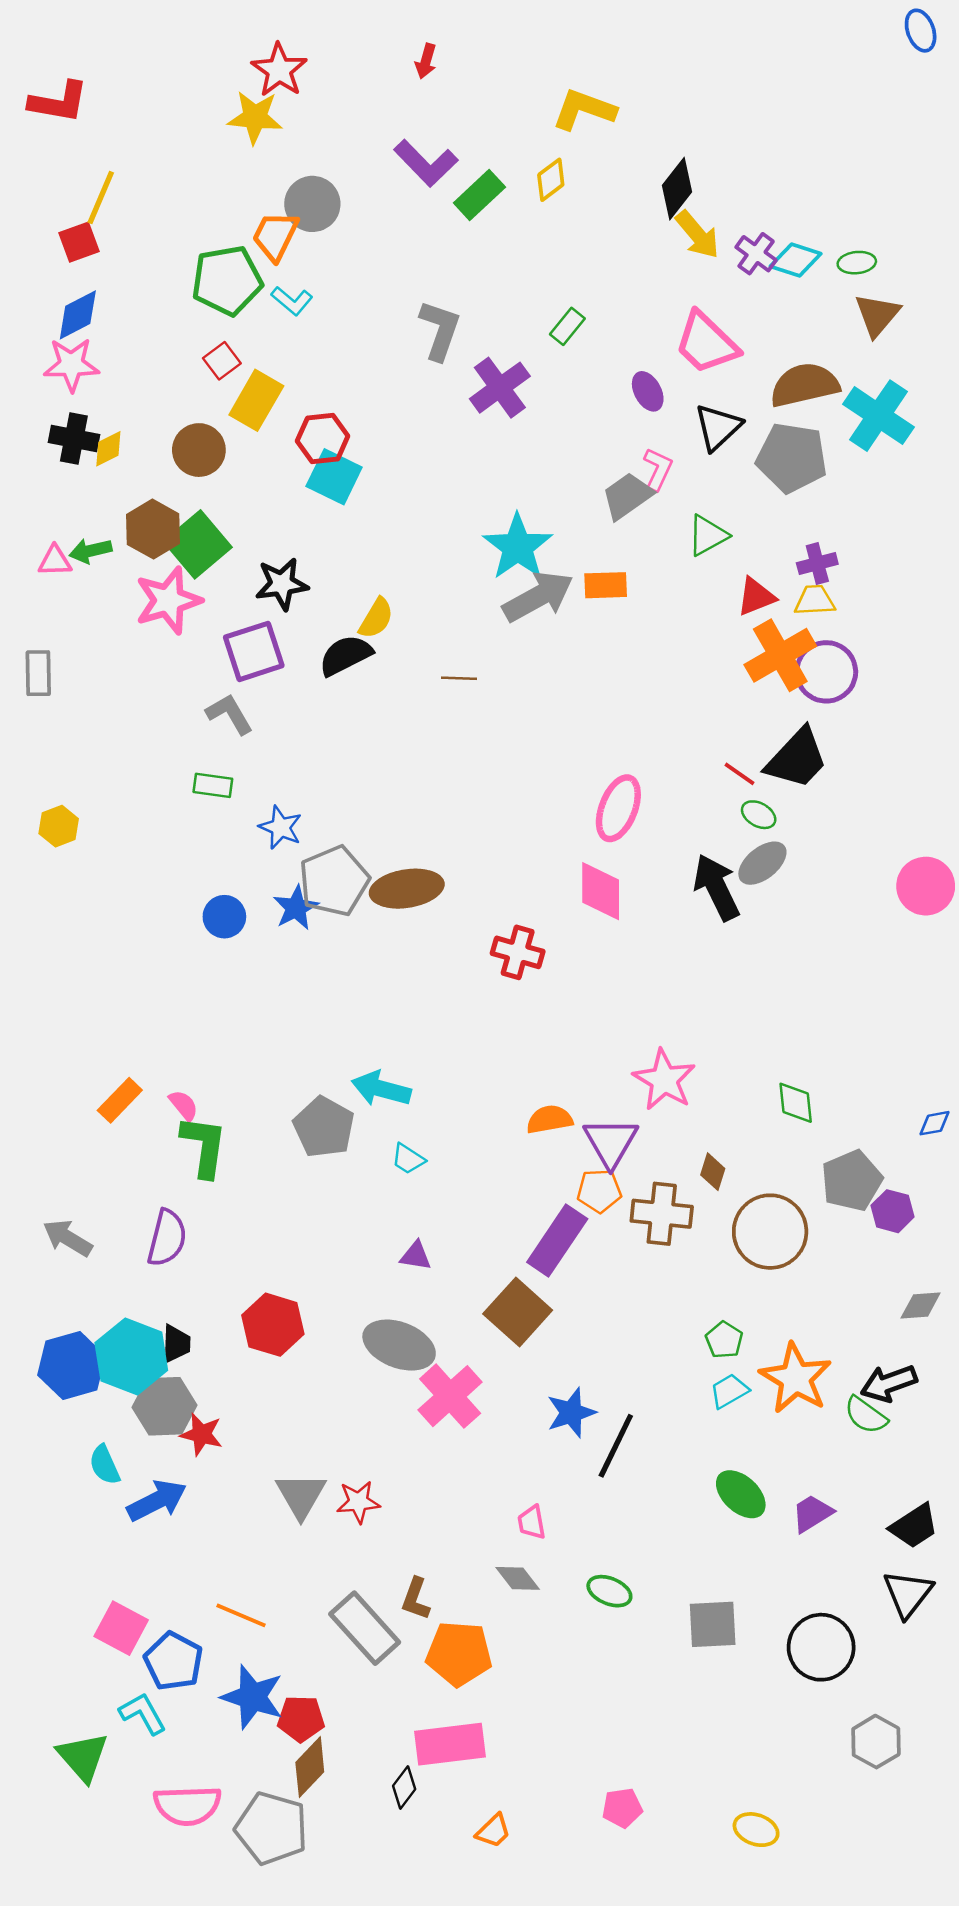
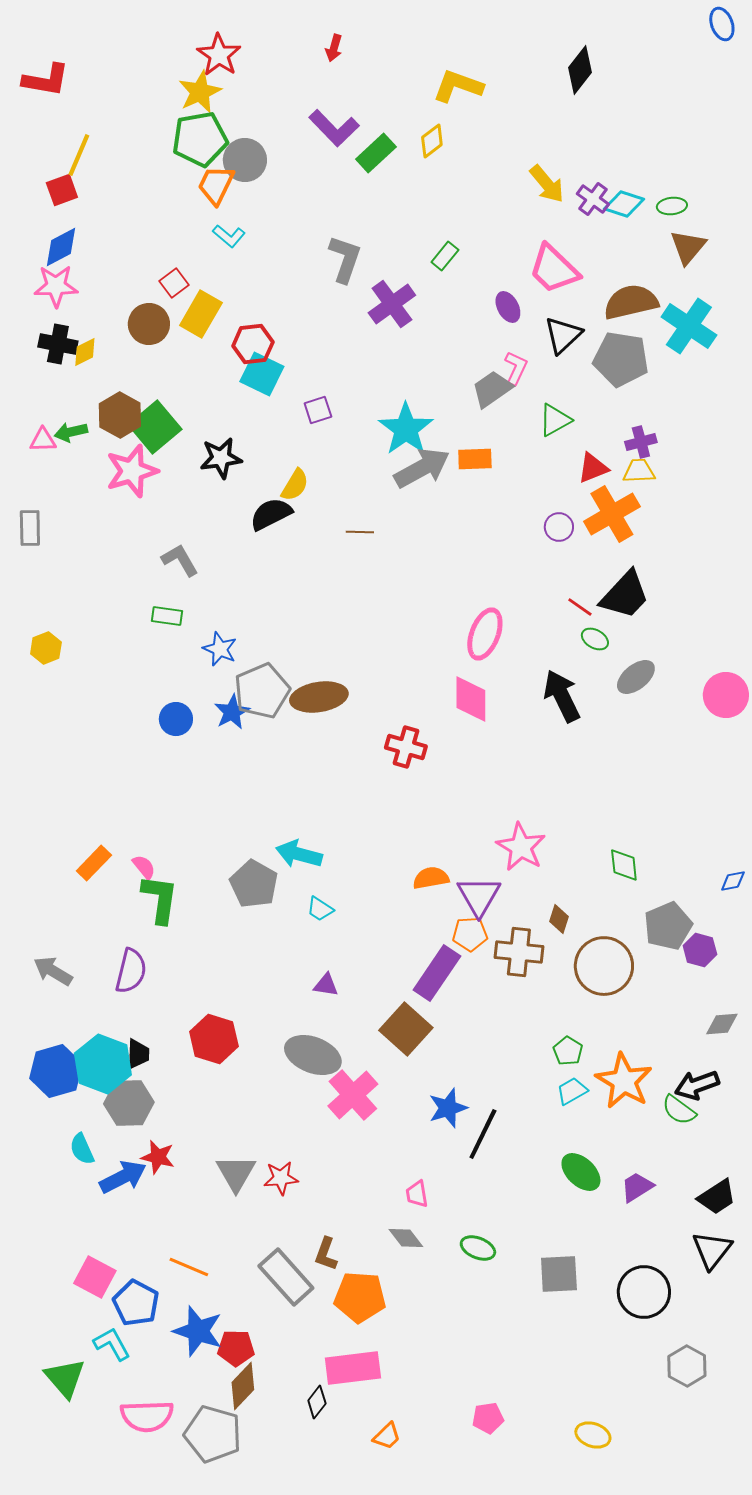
yellow star: (255, 117) -> (200, 92), turned -30
black diamond: (677, 189) -> (580, 70), moved
green pentagon: (227, 280) -> (200, 139), moved
brown circle: (199, 450) -> (149, 324), moved
purple square: (254, 651) -> (318, 410), moved, size x0.6
purple circle: (826, 672) -> (559, 527), moved, size x0.6
gray ellipse: (762, 863) -> (636, 677), moved
red star: (201, 1434) -> (158, 1157), moved

